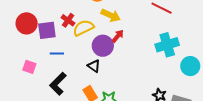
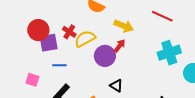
yellow arrow: (111, 15) -> (124, 26), moved
red circle: (27, 23) -> (38, 30), moved
black triangle: (94, 66) -> (116, 86), moved

